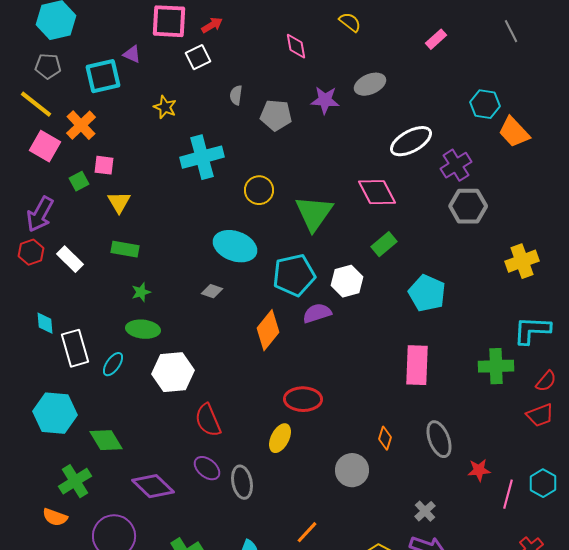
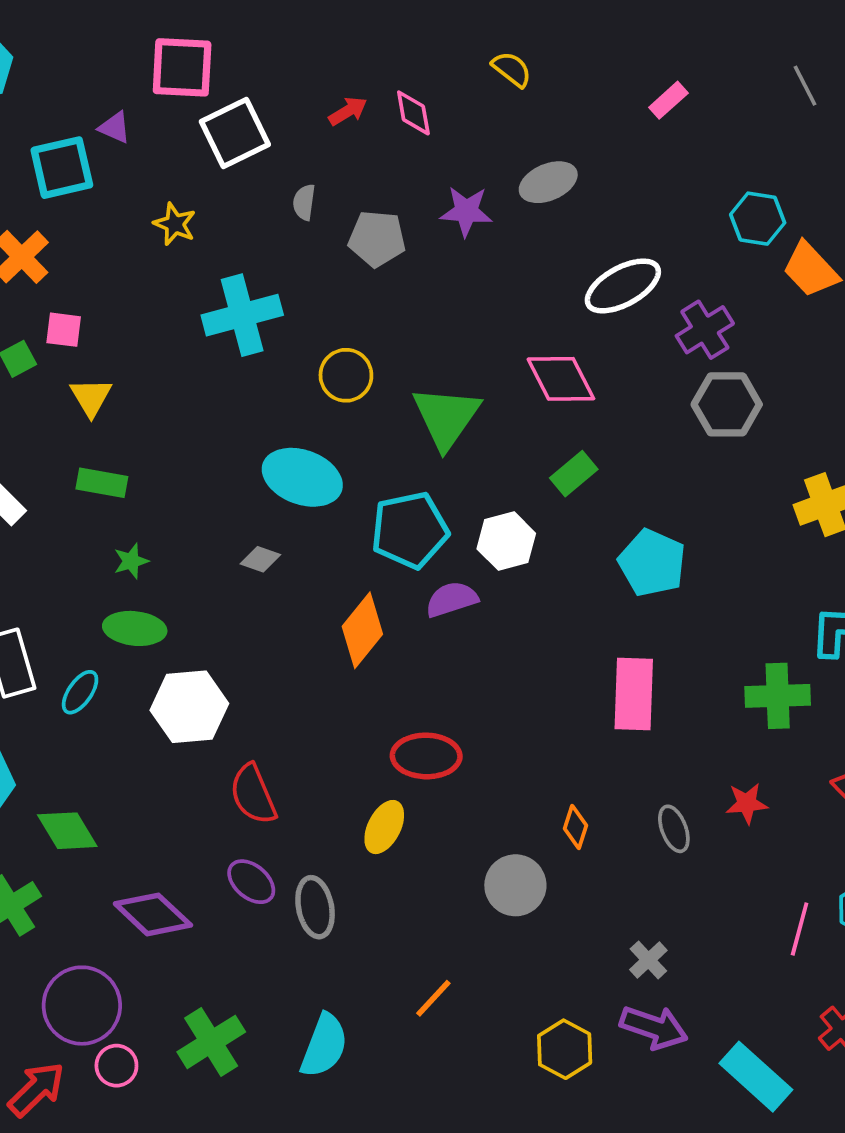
red arrow: (212, 25) -> (348, 111), moved
white square: (198, 57) -> (235, 133), size x1.5
gray ellipse: (439, 439) -> (674, 829), size x0.7
red star: (479, 470) -> (747, 803), moved

